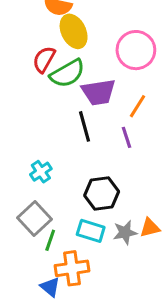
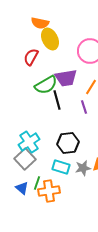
green semicircle: (67, 73) -> (46, 85), moved
cyan cross: (41, 172) -> (29, 142), moved, size x1.5
green line: (50, 240) -> (37, 183), moved
blue triangle: (50, 287) -> (22, 188), moved

